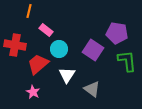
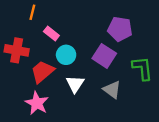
purple pentagon: (117, 33) -> (120, 29), moved
gray triangle: (92, 89) -> (112, 90), moved
pink star: (33, 92) -> (37, 103), size x1.5

